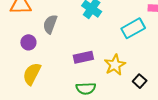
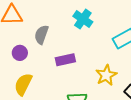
purple rectangle: (83, 57) -> (65, 60), moved

